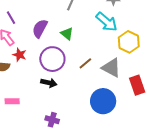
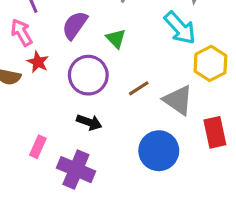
black arrow: (49, 83) -> (89, 122), moved
pink rectangle: (12, 101) -> (38, 147), moved, turned -72
purple cross: (52, 120) -> (76, 170), size x1.6

